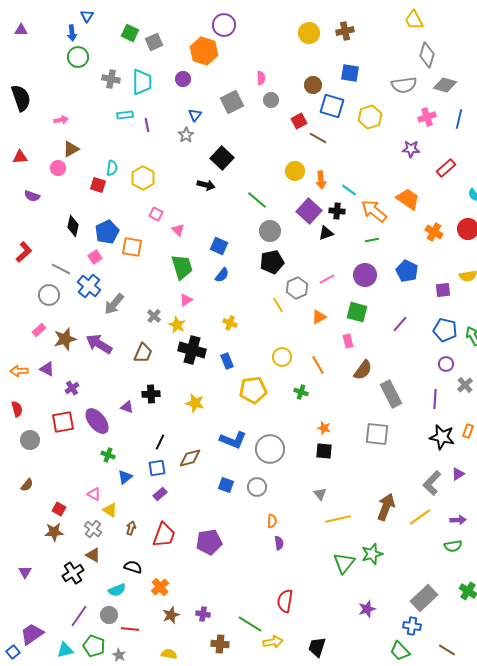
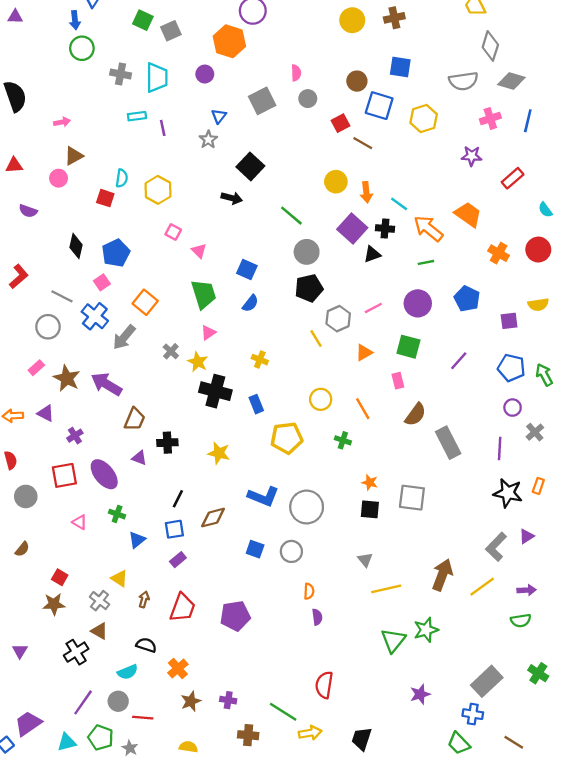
orange square: (132, 247) -> (145, 302), moved, turned 30
brown star: (65, 339) -> (67, 378), turned -30
brown trapezoid: (143, 353) -> (135, 419), moved
gray square: (377, 434) -> (412, 498), moved
pink triangle: (94, 494) -> (80, 522), moved

